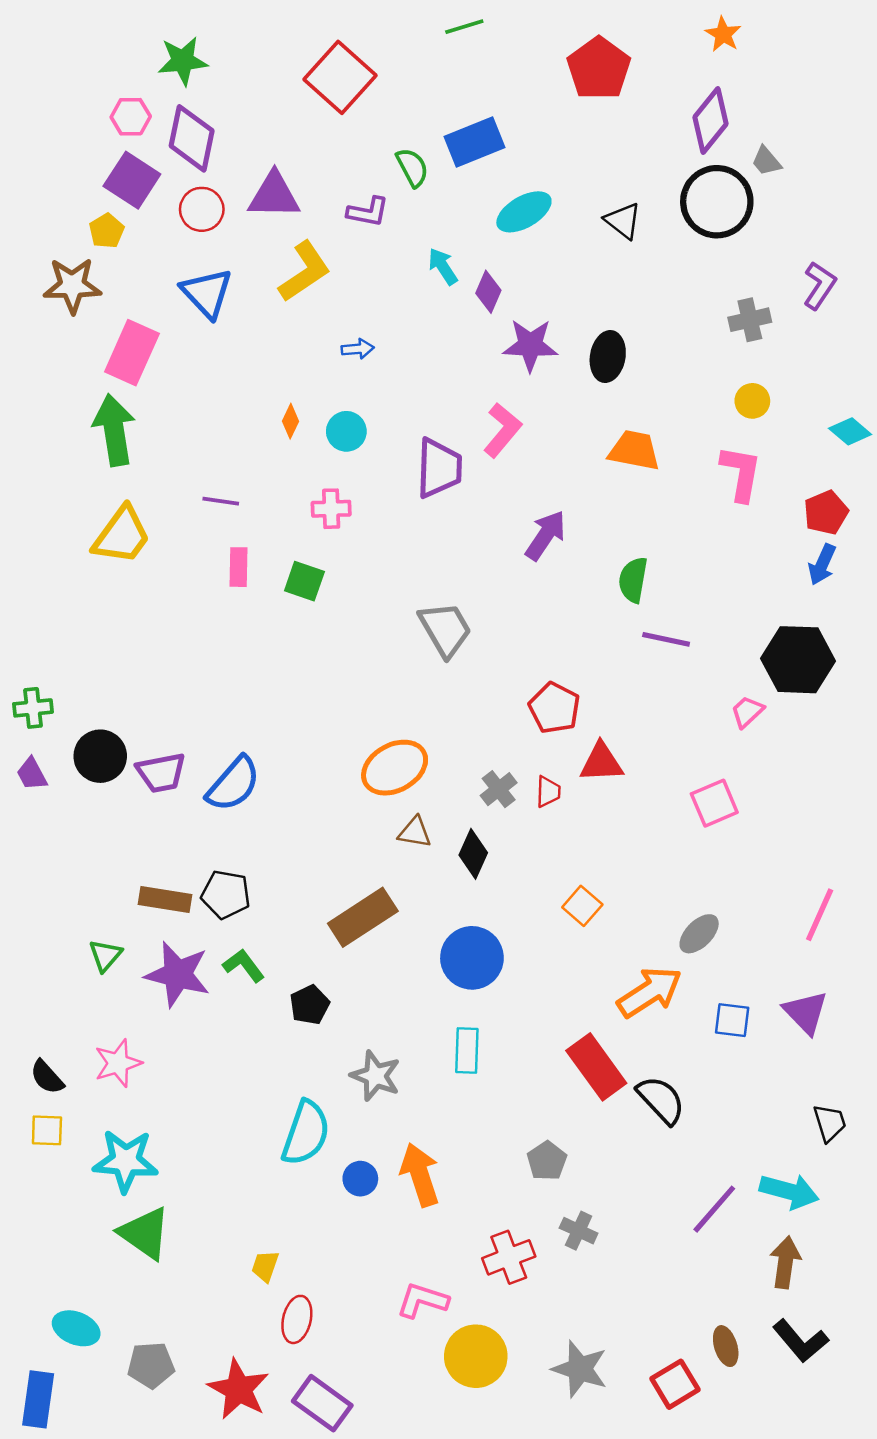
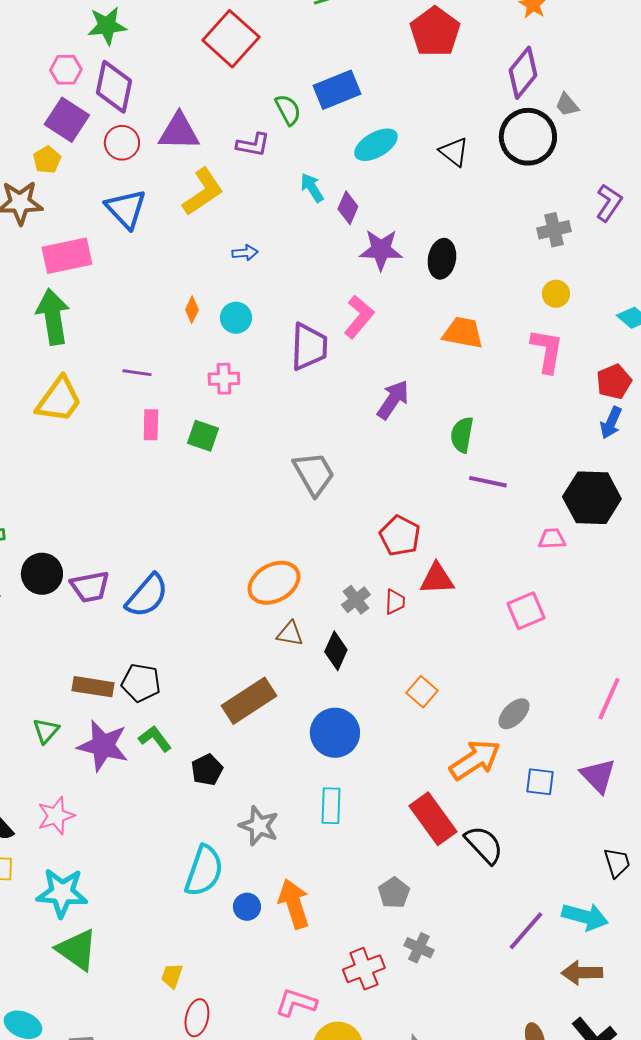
pink rectangle: (132, 353) -> (67, 256), turned 54
pink trapezoid: (747, 712) -> (552, 539), turned 40
brown arrow: (785, 1262) -> (582, 973), turned -99

